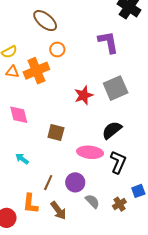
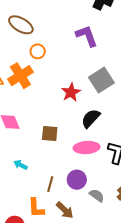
black semicircle: (112, 130) -> (91, 118), moved

